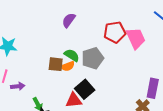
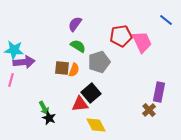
green semicircle: (72, 55) -> (78, 46), moved
orange semicircle: (68, 66) -> (74, 70), turned -48
purple arrow: (18, 86) -> (24, 62), moved, size x1.5

